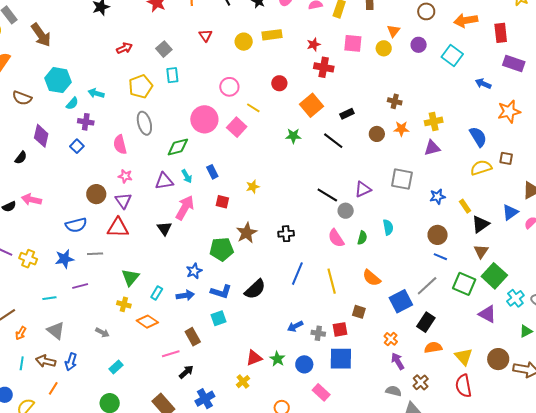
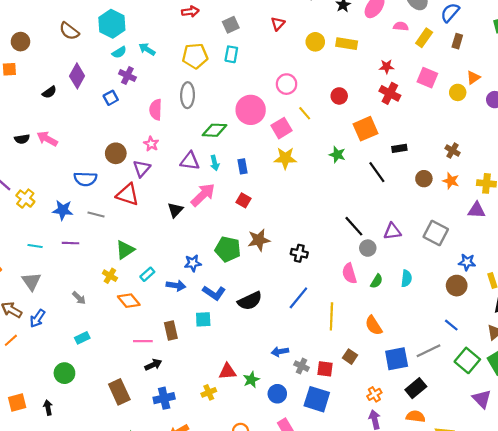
yellow star: (253, 187) -> (285, 158), moved, size x1.5
brown circle: (438, 235) -> (457, 286), moved

